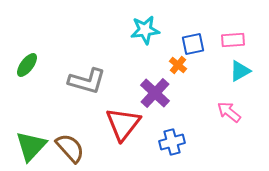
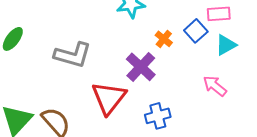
blue square: (193, 44) -> (196, 31), moved, turned -30

